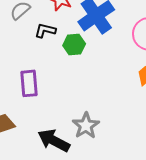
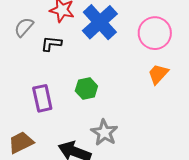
green hexagon: (74, 45) -> (86, 88), moved

